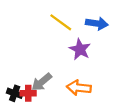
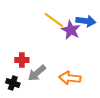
purple star: (80, 49) -> (71, 30), moved
red cross: (28, 93) -> (22, 60), moved

